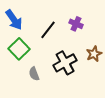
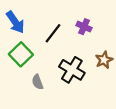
black cross: (65, 63) -> (72, 70), turned -30

